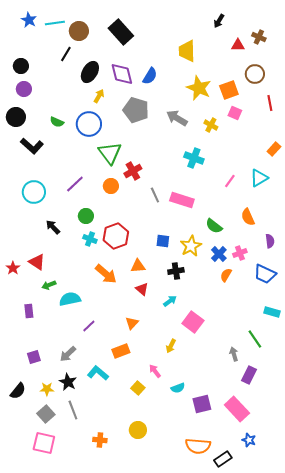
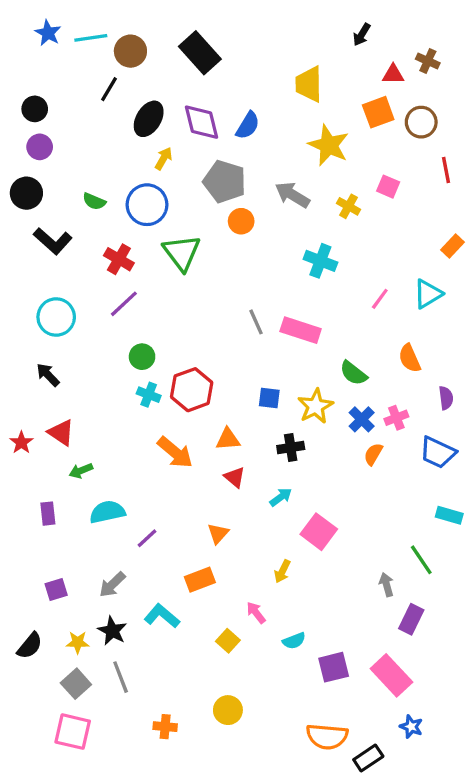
orange square: (229, 90) -> (378, 112), moved
red cross: (133, 171) -> (119, 259), moved, turned -30
orange circle: (111, 186) -> (241, 221), moved
black arrow: (53, 227) -> (48, 375), moved
cyan semicircle: (70, 299) -> (107, 512), moved

